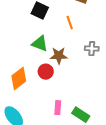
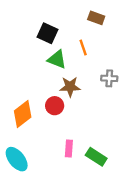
green triangle: (40, 44) -> (57, 59), moved

